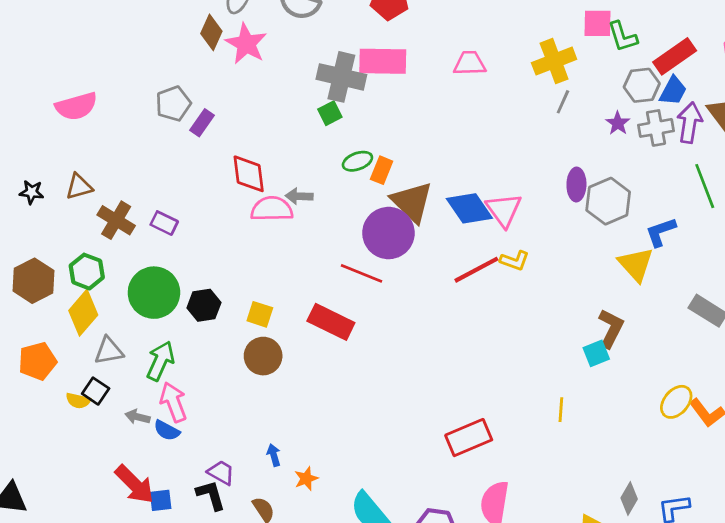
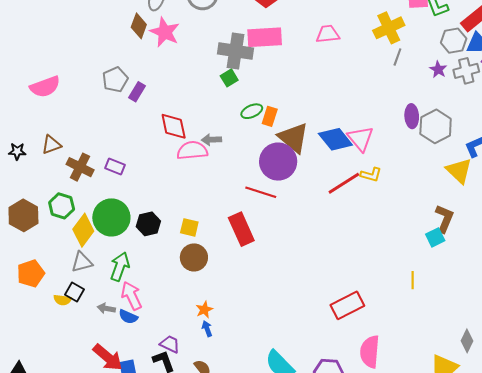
yellow diamond: (83, 313) -> (83, 230), moved
red rectangle: (331, 322) -> (241, 229), turned 44
orange star: (306, 479) -> (204, 310), moved

